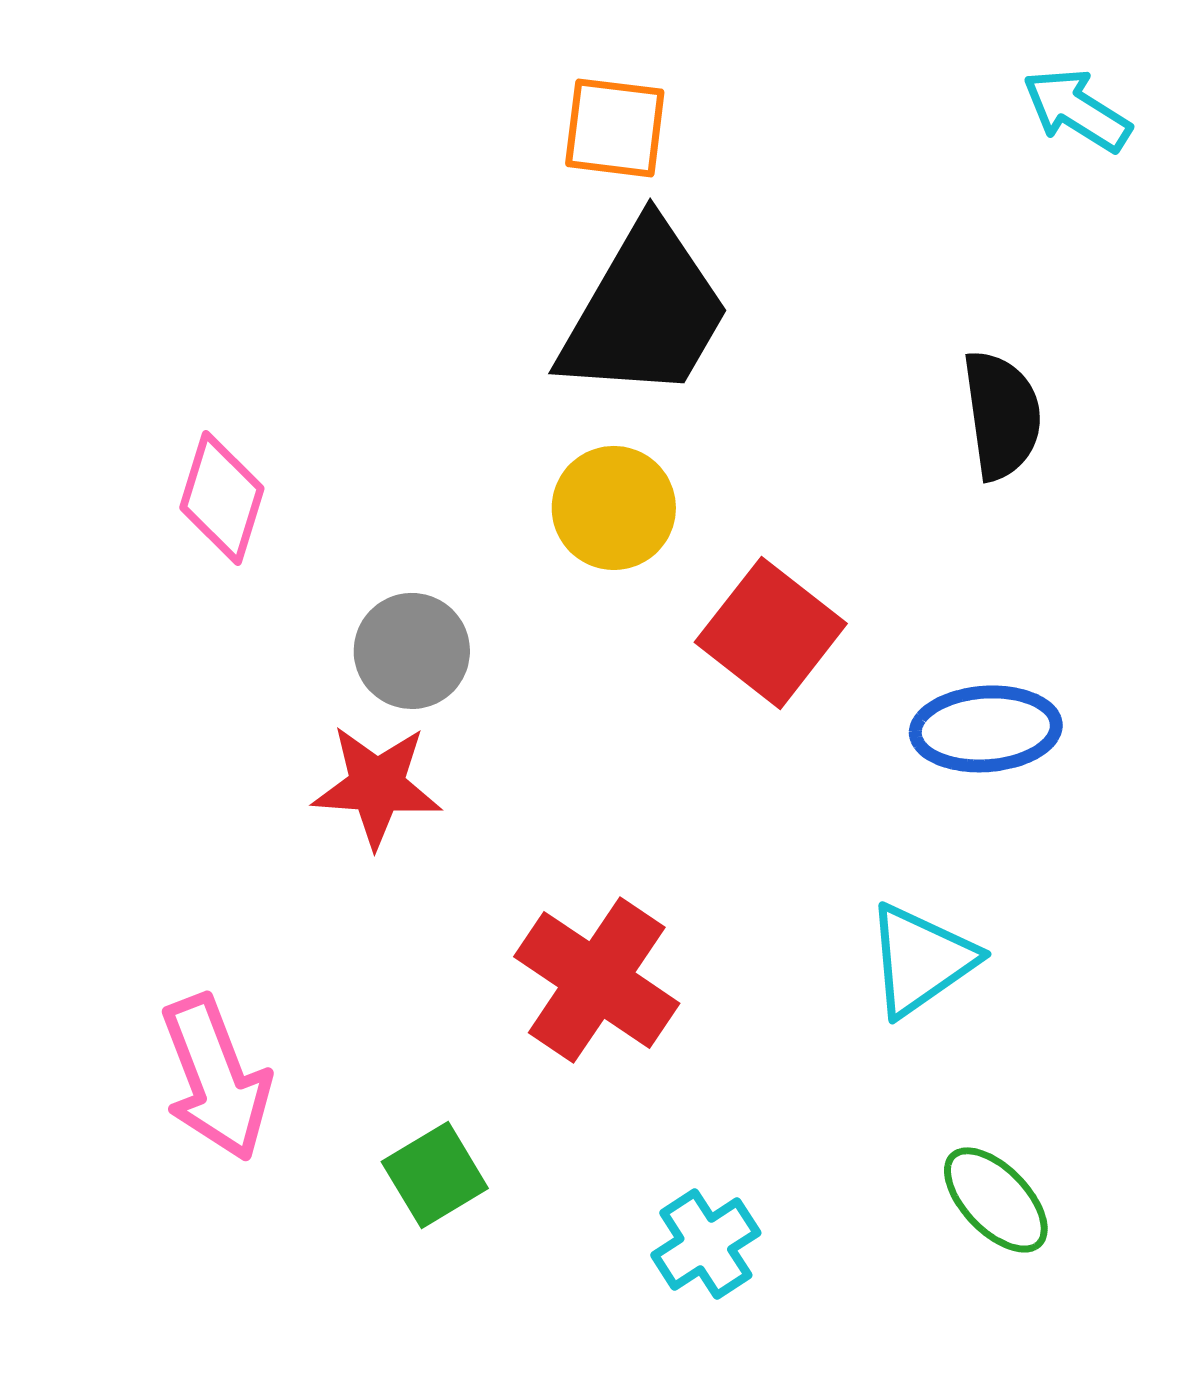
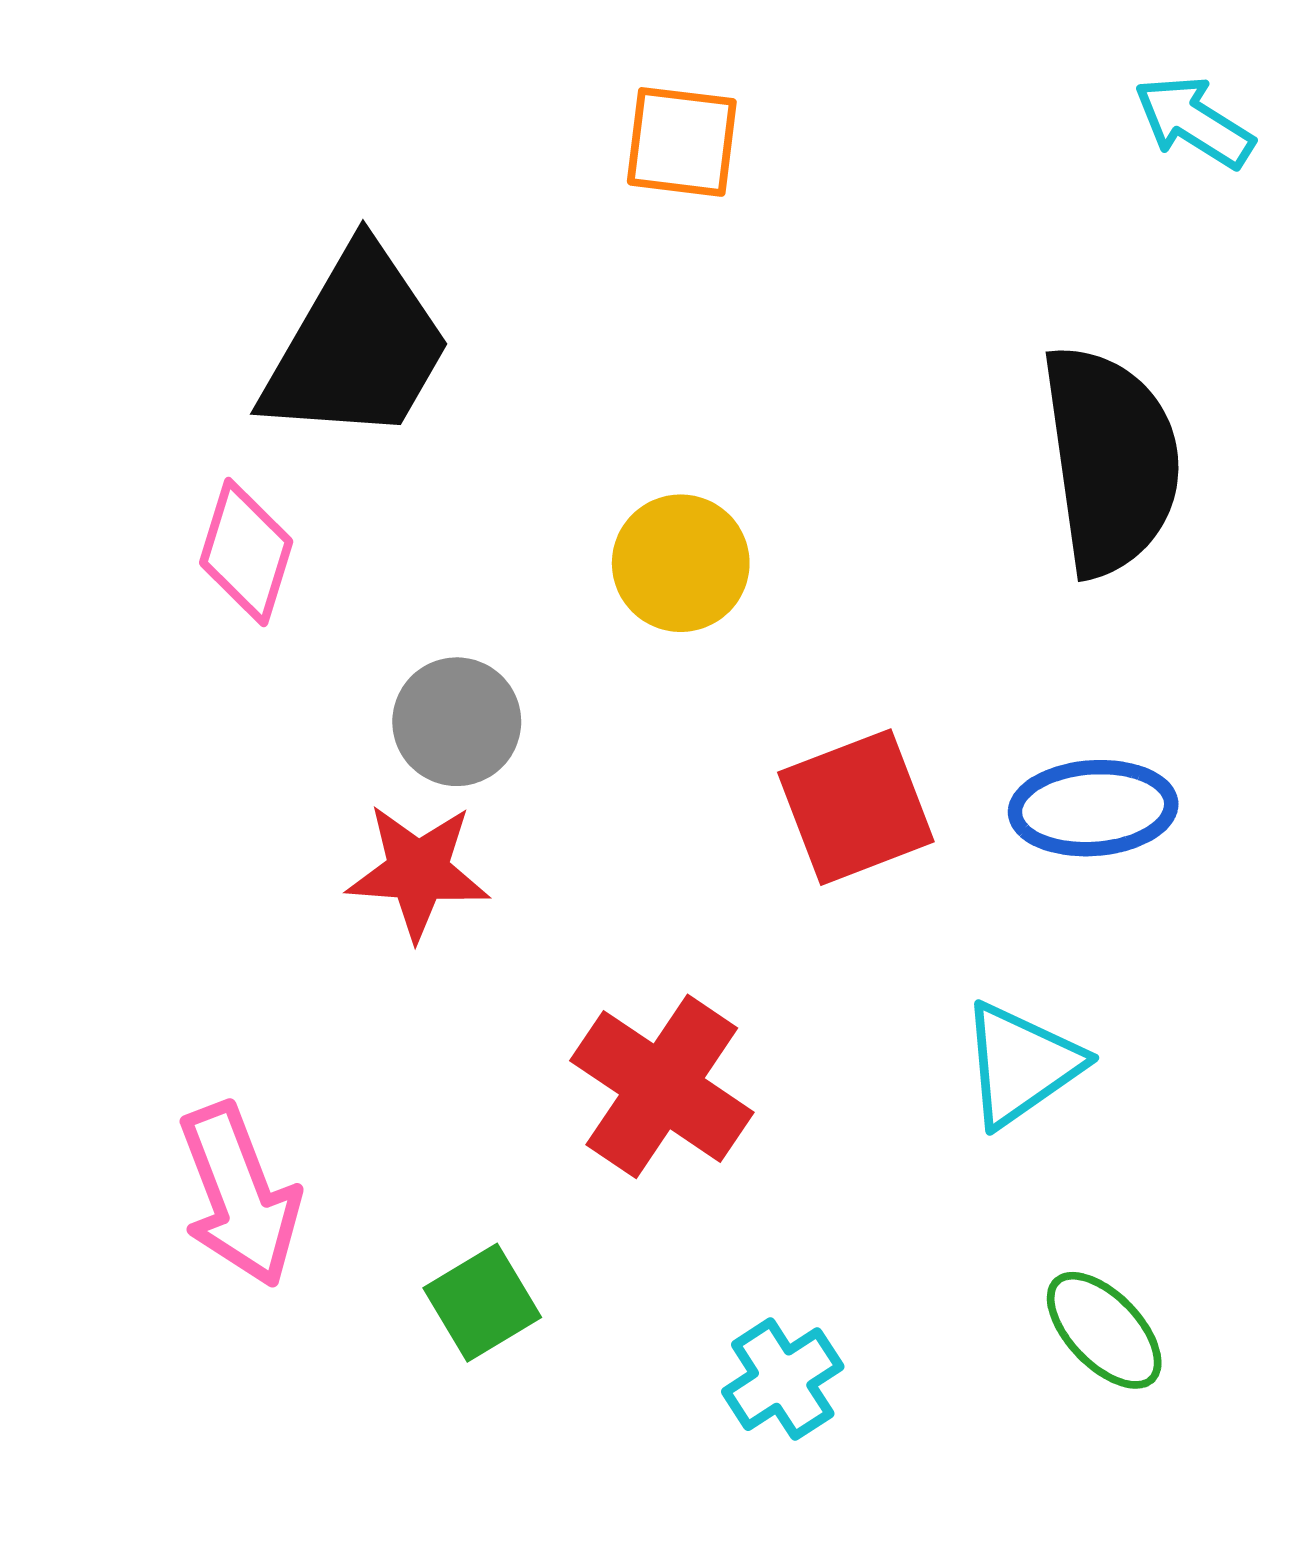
black trapezoid: (645, 312) -> (357, 346), moved
black semicircle: (1002, 415) -> (1111, 460), size x1.6
red square: (771, 633) -> (856, 807), moved, turned 31

